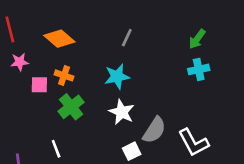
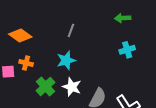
green arrow: (197, 39) -> (123, 18), moved, turned 56
green cross: (71, 107) -> (45, 87), moved

